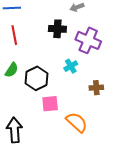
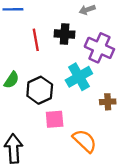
red line: (14, 35) -> (36, 40), moved
cyan cross: (71, 66) -> (79, 77), size x1.6

